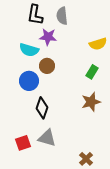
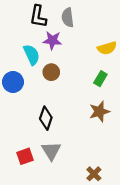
cyan semicircle: (29, 50) -> (32, 55), turned -132
blue circle: (29, 81) -> (13, 82), moved
gray triangle: (47, 138) -> (51, 151), turned 42

